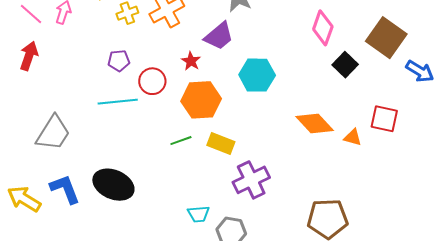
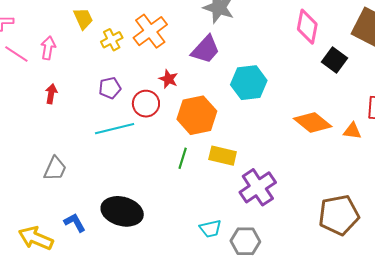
red arrow: (29, 56) -> (51, 94), moved, size x0.7
red star: (191, 61) -> (168, 79), moved
gray trapezoid: (53, 133) -> (55, 169), size x0.7
green line: (181, 141) -> (183, 158), turned -45
blue L-shape: (65, 189) -> (75, 223), size x0.7

